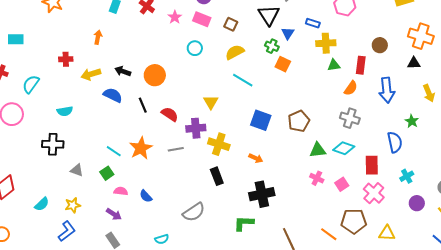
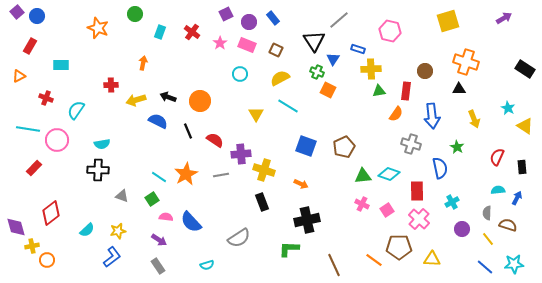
yellow triangle: (211, 102) -> (256, 114), moved
cyan semicircle: (65, 111) -> (102, 144), moved
gray cross: (350, 118) -> (411, 144), moved
blue semicircle: (146, 196) -> (191, 222), size x1.6

